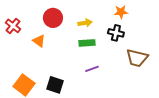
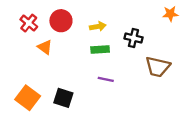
orange star: (121, 12) -> (170, 14), moved
red cross: (13, 26) -> (29, 23), moved
purple line: (92, 69) -> (106, 79), turned 32

